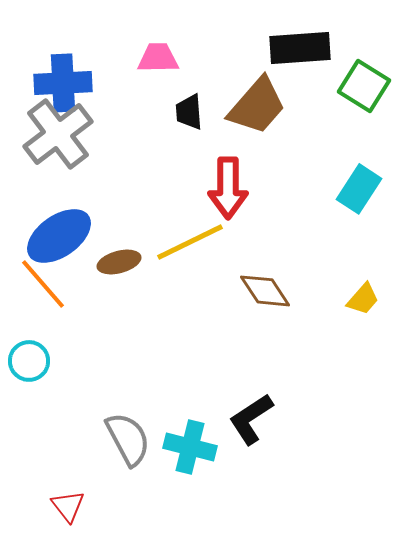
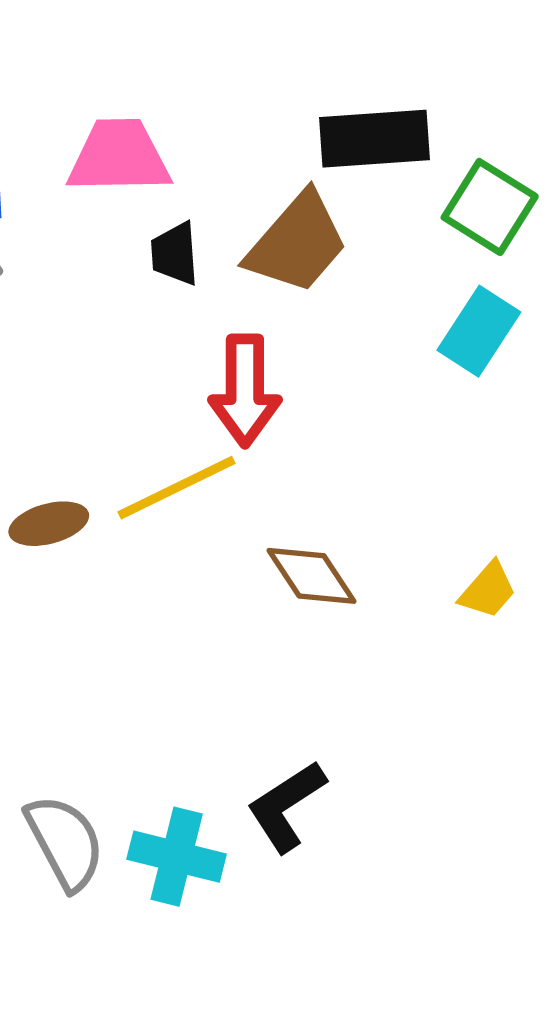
pink trapezoid: (158, 58) -> (119, 157), size x1.4
cyan rectangle: (359, 189) -> (479, 331), moved

